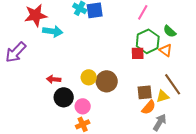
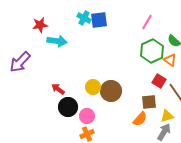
red star: (36, 15) -> (40, 25), size x0.7
red square: (138, 53) -> (159, 81), moved, turned 32
red arrow: (54, 79) -> (58, 89), turned 32
yellow triangle: (163, 96) -> (167, 116), moved
orange semicircle: (149, 107) -> (140, 119), moved

